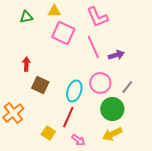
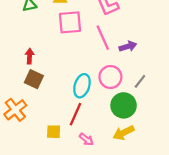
pink square: (63, 33) -> (70, 22), turned -30
brown square: (40, 85) -> (34, 79), moved
yellow square: (48, 133) -> (54, 132), turned -32

